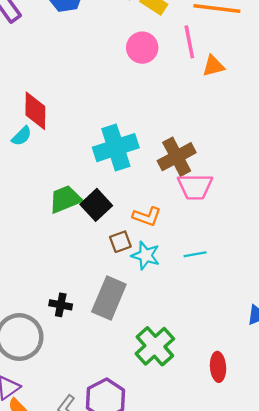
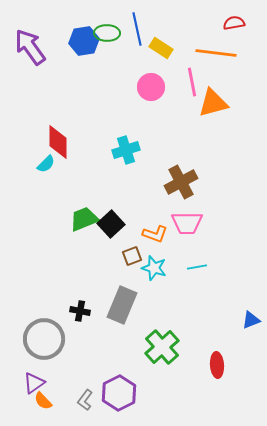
orange triangle: (213, 66) -> (213, 103), size x1.5
cyan cross: (116, 148) -> (126, 150), moved, size x0.7
pink trapezoid: (195, 187) -> (187, 223), moved

